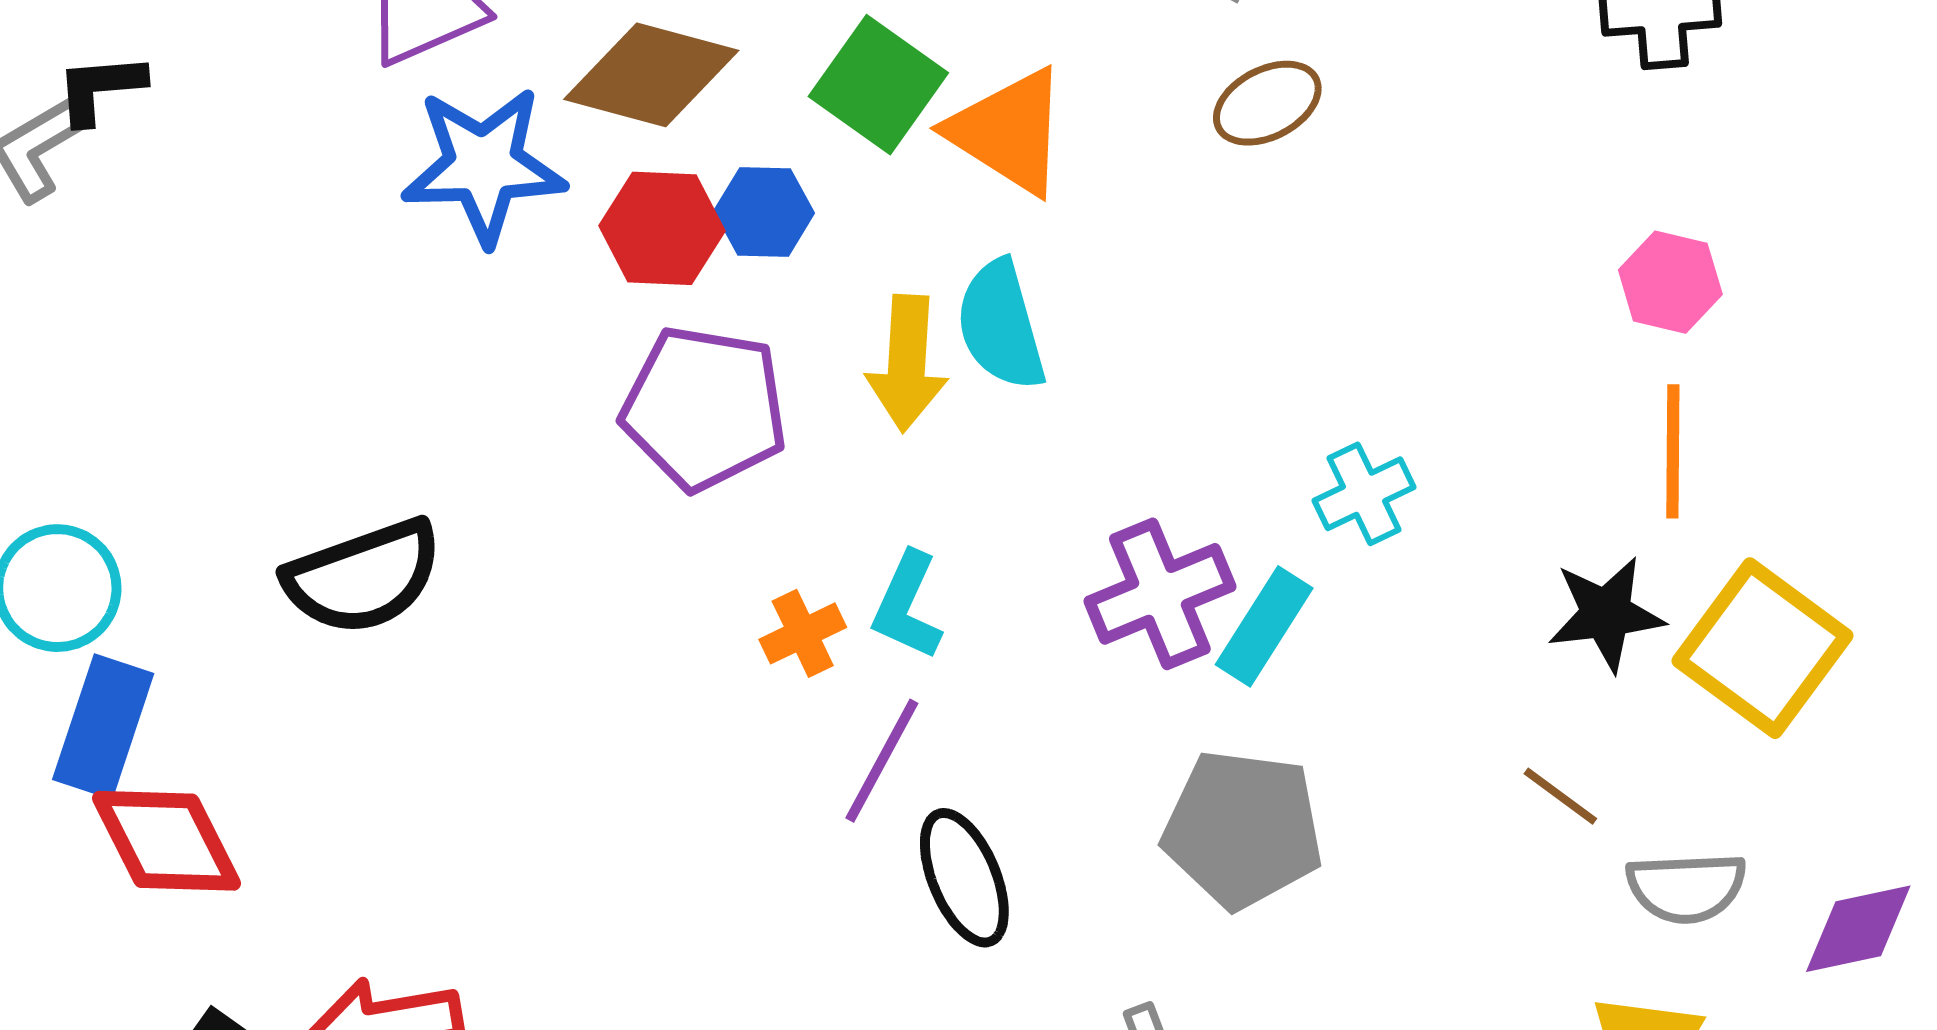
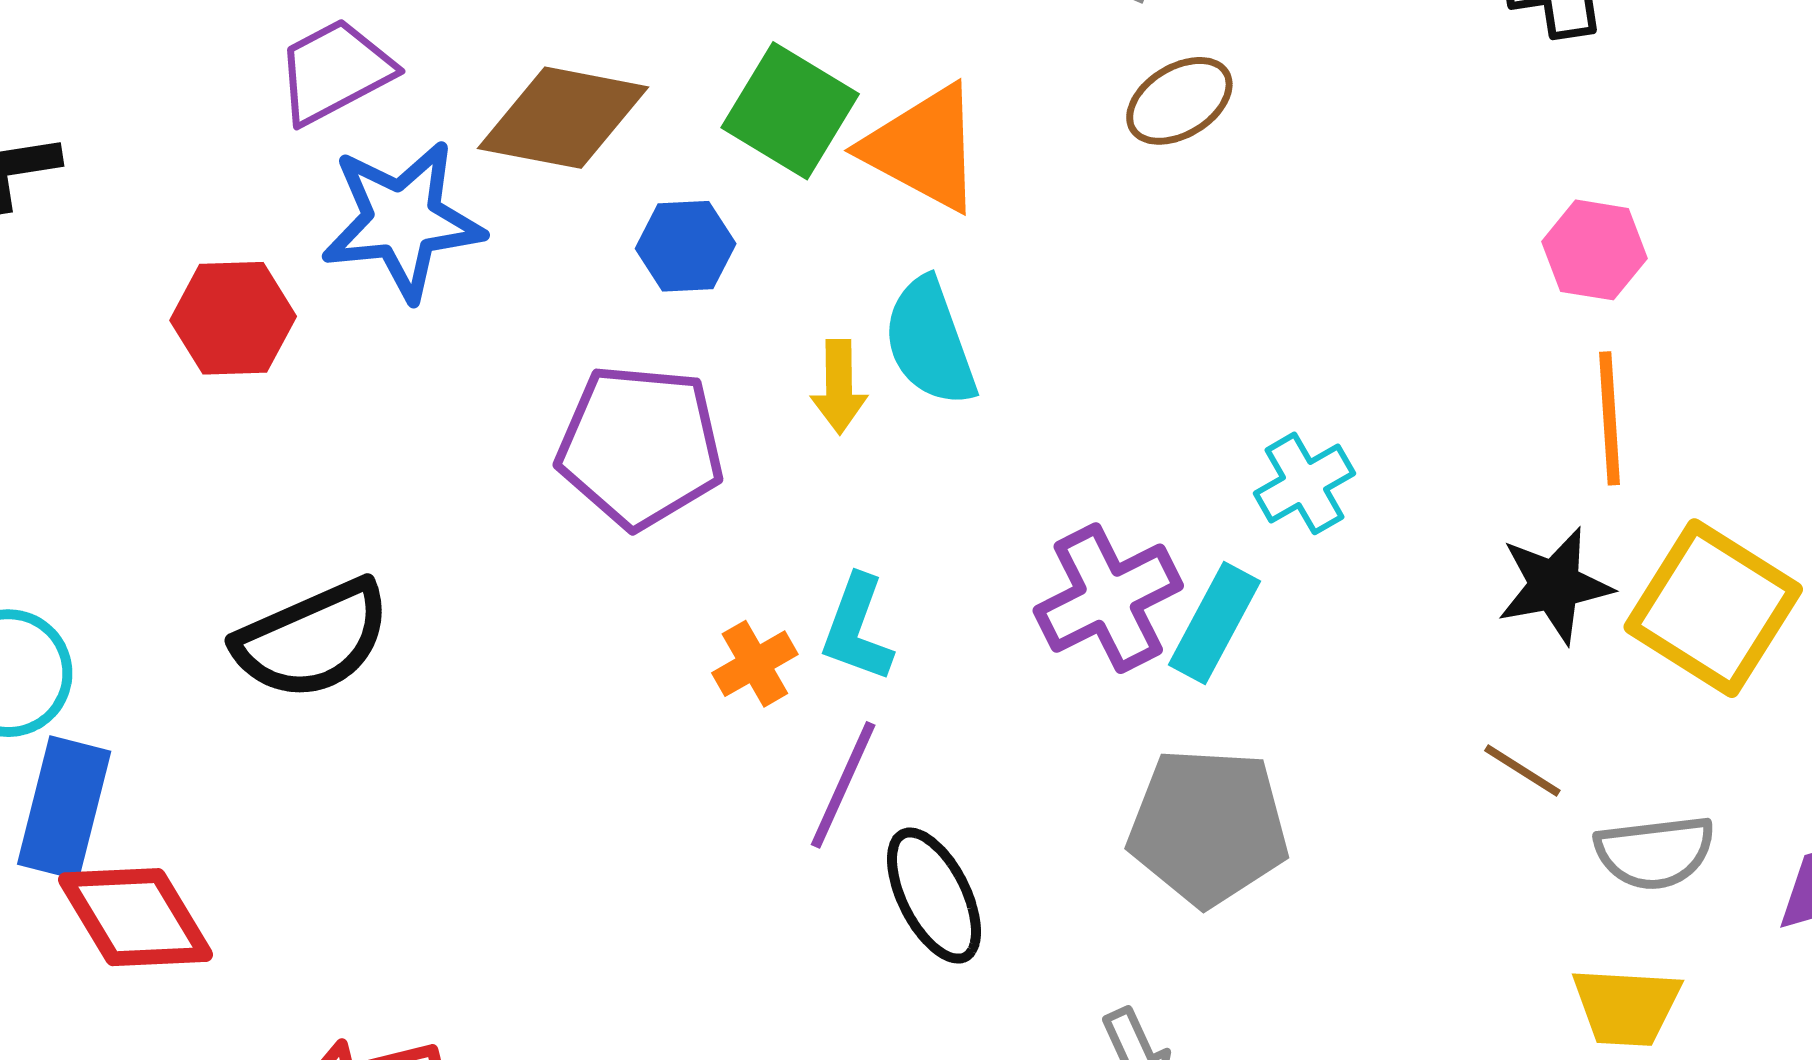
red hexagon: (662, 228) -> (233, 318), moved
yellow arrow: (907, 363) -> (839, 387), size x0.7

